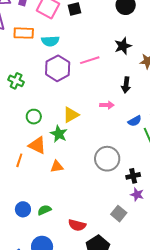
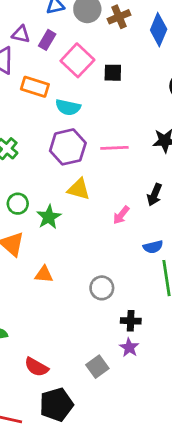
pink arrow: (107, 105) -> (121, 215), turned 112
yellow triangle: (71, 115) -> (79, 189), moved, turned 30
green star: (59, 134) -> (49, 217), moved
gray circle: (107, 159) -> (102, 288), size x0.7
orange triangle: (57, 167) -> (44, 274), moved

